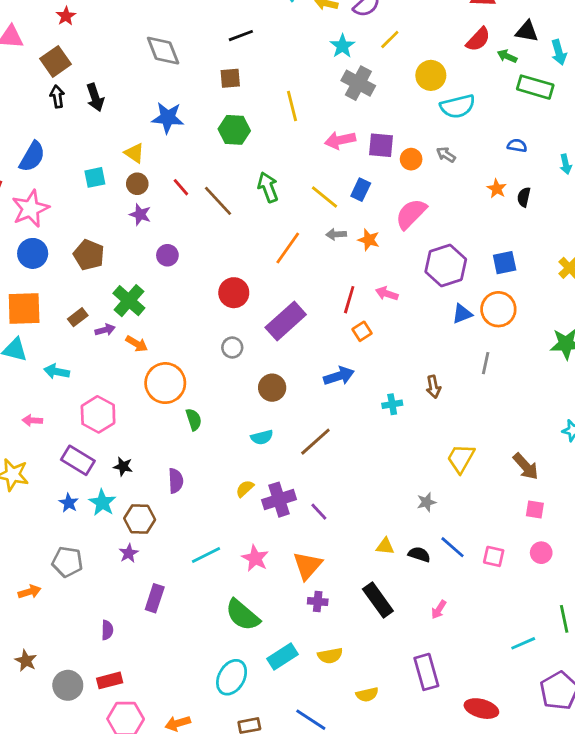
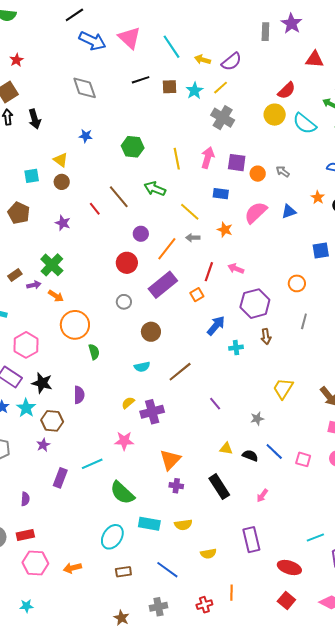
red semicircle: (478, 39) -> (287, 91), moved
yellow line: (390, 40) -> (221, 88), moved
cyan star: (342, 46) -> (195, 91), moved
brown square: (230, 78) -> (170, 87), moved
yellow line: (292, 106) -> (177, 159), moved
cyan semicircle: (458, 106) -> (305, 123), moved, turned 50
blue star: (168, 118) -> (86, 136), size x0.6
pink arrow: (340, 140) -> (208, 158), turned 115
red line: (181, 187) -> (95, 209), moved
green arrow: (268, 187) -> (155, 189), turned -50
blue rectangle: (361, 190) -> (221, 194), turned 70
yellow line: (325, 197) -> (190, 212), moved
purple star: (140, 214) -> (63, 223), moved
gray arrow: (336, 234) -> (193, 238), moved
orange line: (288, 248) -> (167, 249), moved
brown pentagon: (89, 255) -> (19, 213), moved
purple circle: (167, 255) -> (141, 234), moved
purple hexagon: (446, 265) -> (255, 304), moved
orange circle: (498, 309) -> (297, 283), moved, size x0.7
blue triangle: (462, 314) -> (289, 211), moved
orange square: (362, 331) -> (197, 295), moved
blue arrow: (339, 376) -> (216, 326), moved, turned -35
black star: (123, 466) -> (42, 383), size x1.5
purple line: (319, 512) -> (215, 404), moved
cyan line: (206, 555) -> (92, 464), moved
pink star: (255, 558) -> (124, 441), moved, turned -30
cyan line: (523, 643) -> (315, 537), moved
cyan rectangle: (282, 657) -> (149, 524), turned 40

